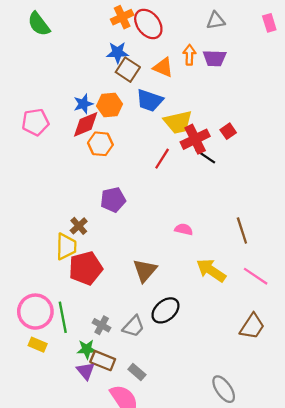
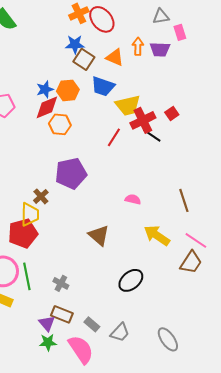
pink rectangle: (269, 23) -> (180, 32), moved
purple pentagon: (113, 200) -> (71, 173), size x1.4
red pentagon: (86, 268) -> (23, 233), moved
brown triangle: (145, 270) -> (99, 235), turned -30
black ellipse: (165, 310) -> (131, 280), moved
gray trapezoid: (134, 326) -> (120, 332), moved
brown trapezoid: (252, 326) -> (191, 262), moved
green star: (87, 349) -> (48, 342), moved

